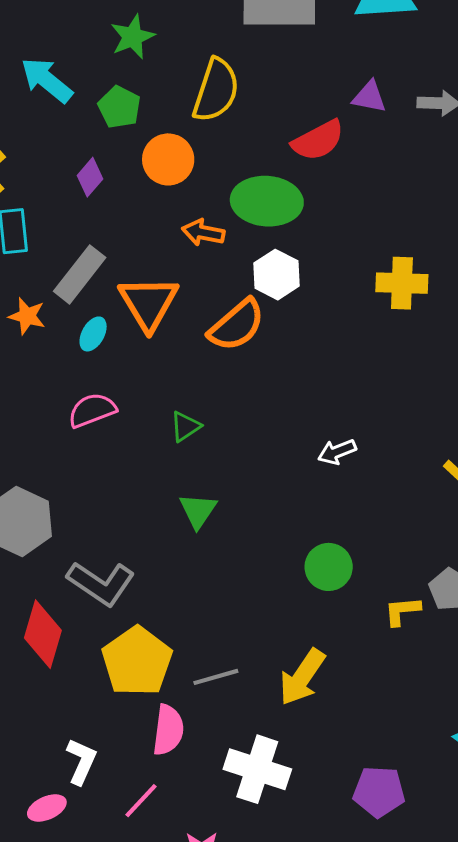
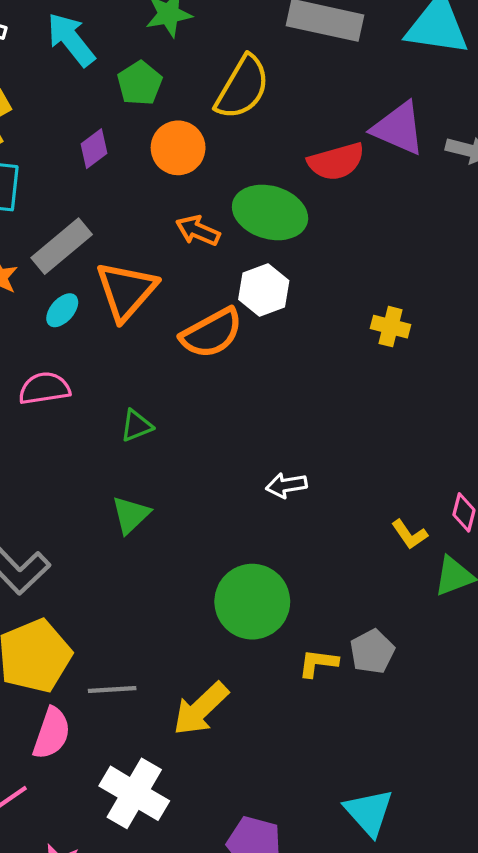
purple triangle: (369, 97) -> (398, 128), size x1.5
yellow cross: (402, 283) -> (390, 327), size x0.7
green circle: (329, 567) -> (252, 602), size x1.5

